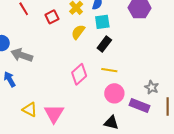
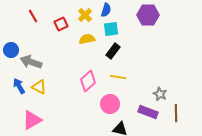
yellow semicircle: (78, 32) -> (87, 39), turned 42
pink circle: (114, 93) -> (110, 104), moved
yellow triangle: (30, 110) -> (39, 87), moved
pink triangle: (54, 114) -> (32, 120), moved, turned 30

